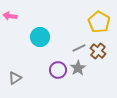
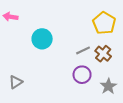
gray star: (78, 68) -> (108, 86), moved
purple circle: (58, 70) -> (82, 75), moved

